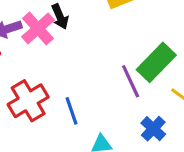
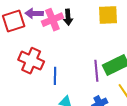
red cross: (28, 101) -> (31, 61), turned 35

